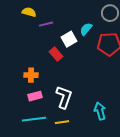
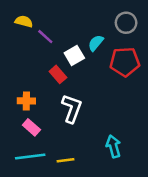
purple line: (46, 24) -> (45, 37), turned 56
pink rectangle: (35, 96) -> (31, 127), turned 56
white L-shape: (64, 97) -> (72, 109), moved

